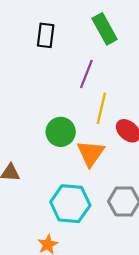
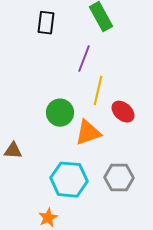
orange triangle: (91, 153) -> (88, 133), turned 36

